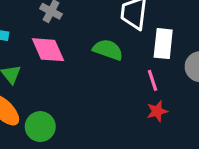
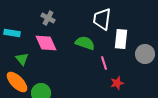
pink line: (152, 80) -> (104, 63), moved

